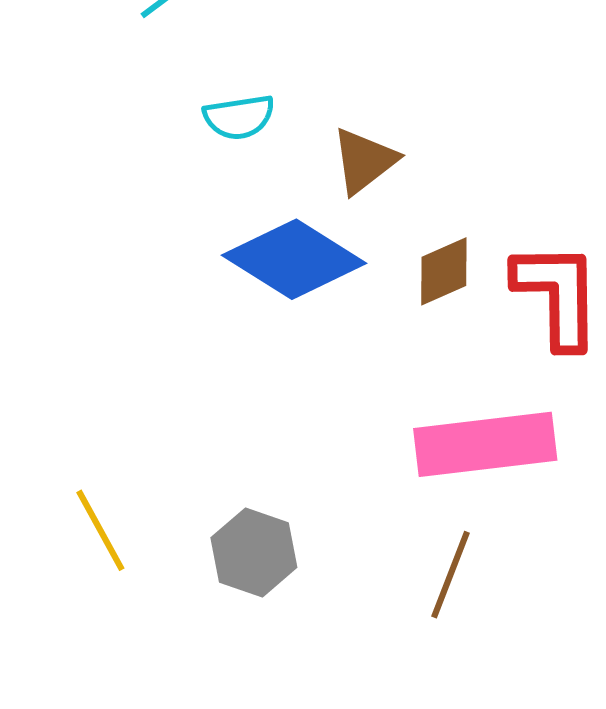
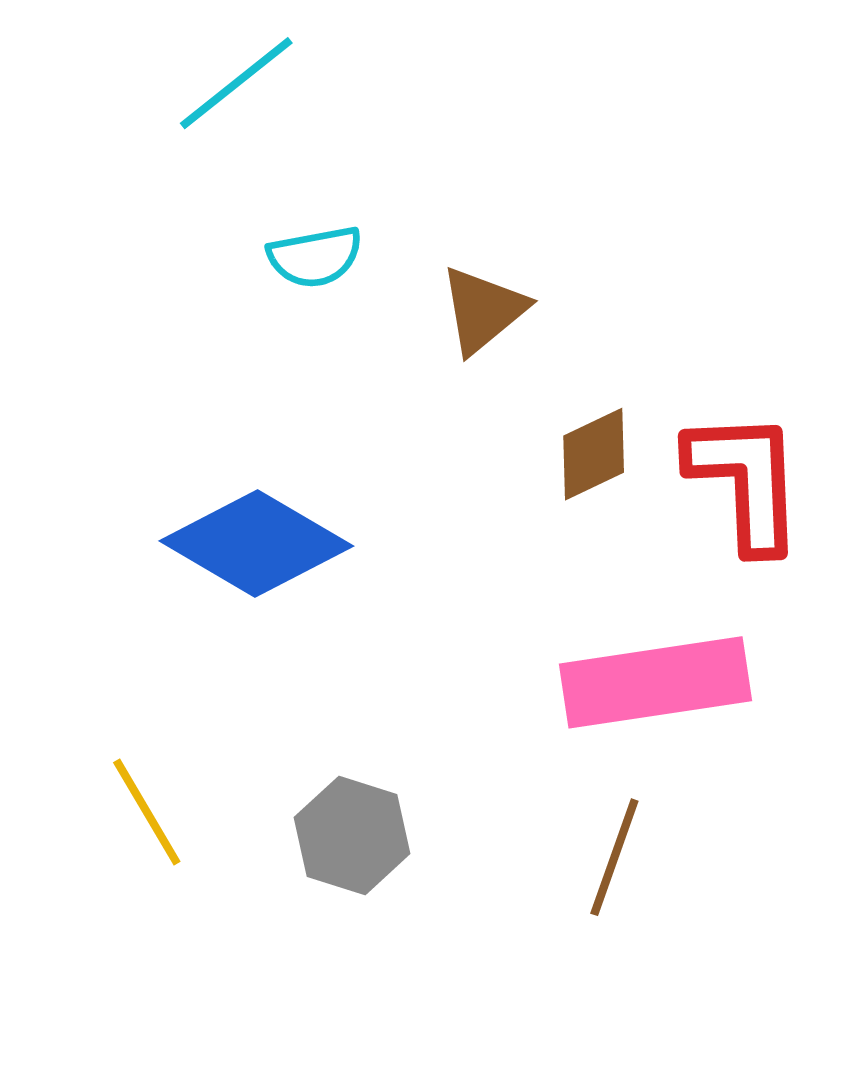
blue diamond: (294, 259) -> (256, 543), moved

